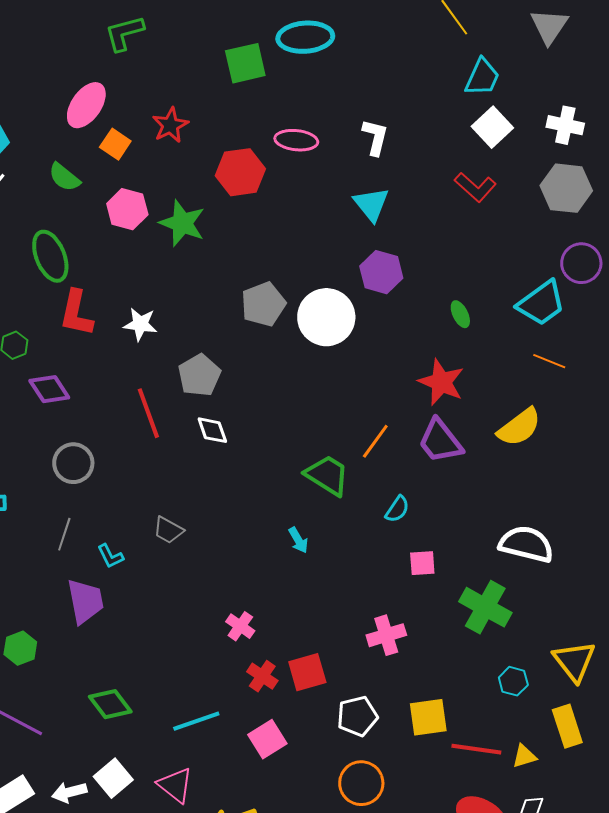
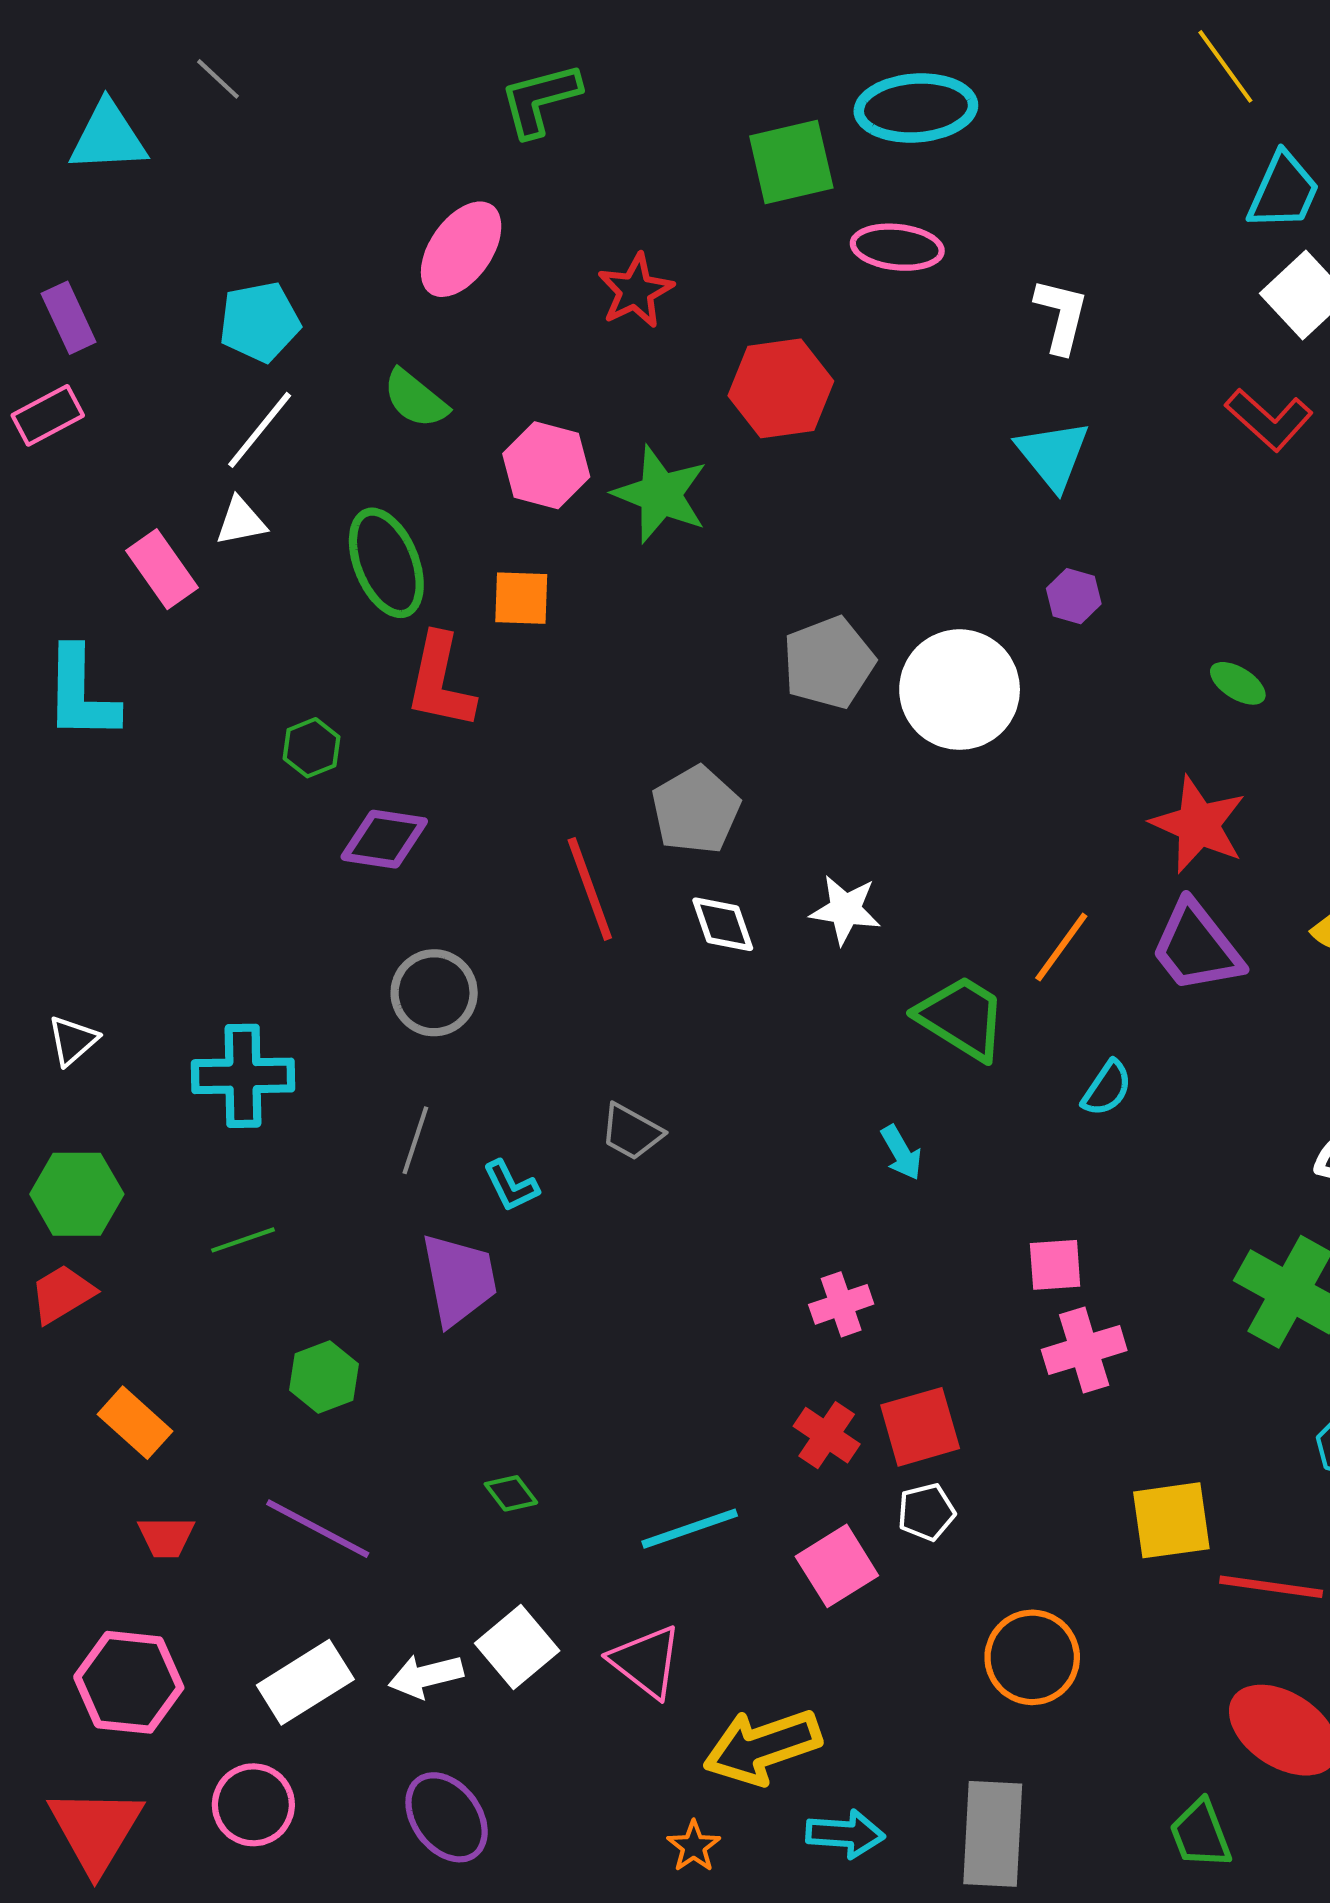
pink ellipse: (296, 140) -> (897, 247), moved
orange square: (115, 144) -> (521, 598), moved, turned -32
purple hexagon: (381, 272) -> (1074, 596), size x0.6
green ellipse: (460, 314) -> (1238, 683), turned -32
white star: (140, 324) -> (845, 910), moved
purple diamond: (49, 389) -> (384, 839), turned -48
pink square: (422, 563) -> (1055, 1265), moved
pink cross: (240, 626) -> (841, 1304), moved, turned 36
green diamond: (110, 704) -> (511, 1493), size x0.6
white pentagon: (357, 716) -> (926, 1512), moved, size x0.7

